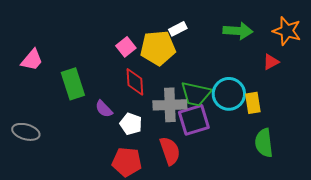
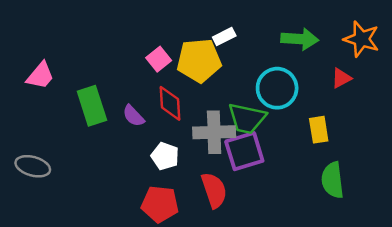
cyan circle: (229, 94) -> (277, 88), moved
purple semicircle: (104, 109) -> (133, 116), moved

